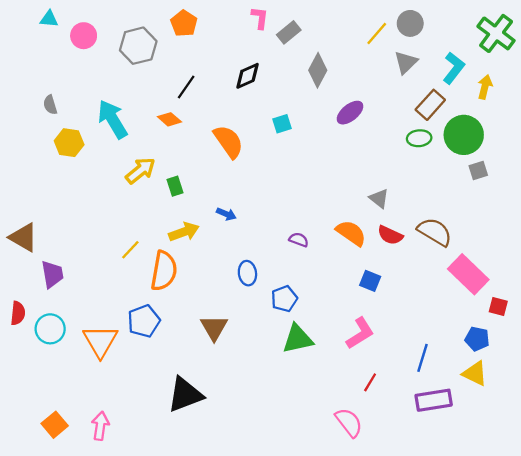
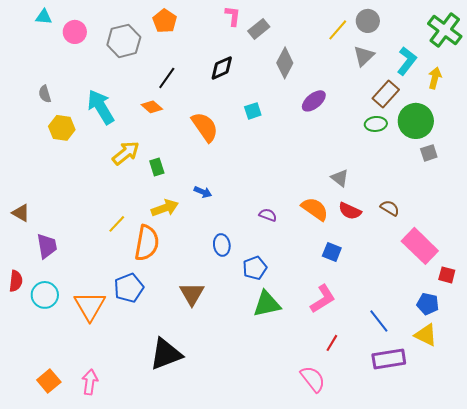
brown semicircle: (435, 232) -> (390, 208), size x0.6
brown triangle: (23, 237) -> (21, 213), size x0.7
blue line: (422, 358) -> (379, 321), turned -55

